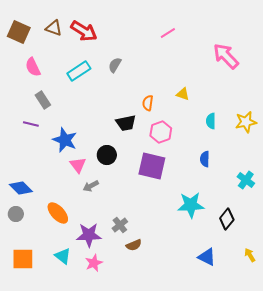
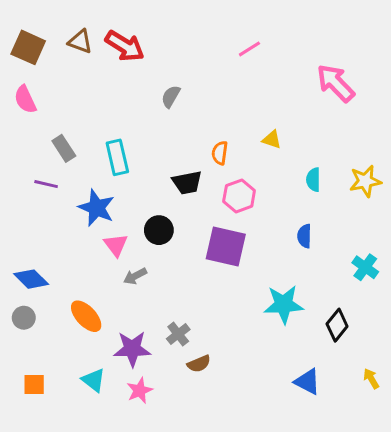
pink semicircle: (33, 67) -> (25, 99), moved
cyan rectangle: (79, 71) -> (117, 157), moved, turned -70
orange square: (23, 259) -> (34, 385), size x0.7

